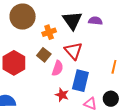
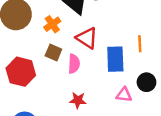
blue rectangle: (80, 81) -> (115, 59), moved
red star: (62, 95) -> (78, 100), moved

